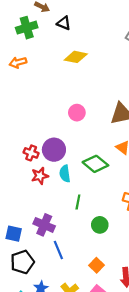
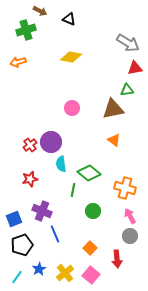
black triangle: (64, 23) -> (69, 19), moved
red cross: (31, 153) -> (30, 145), turned 32
green diamond: (95, 164) -> (89, 173), moved
red star: (40, 176) -> (30, 179), moved
blue square: (14, 234) -> (14, 219), turned -35

